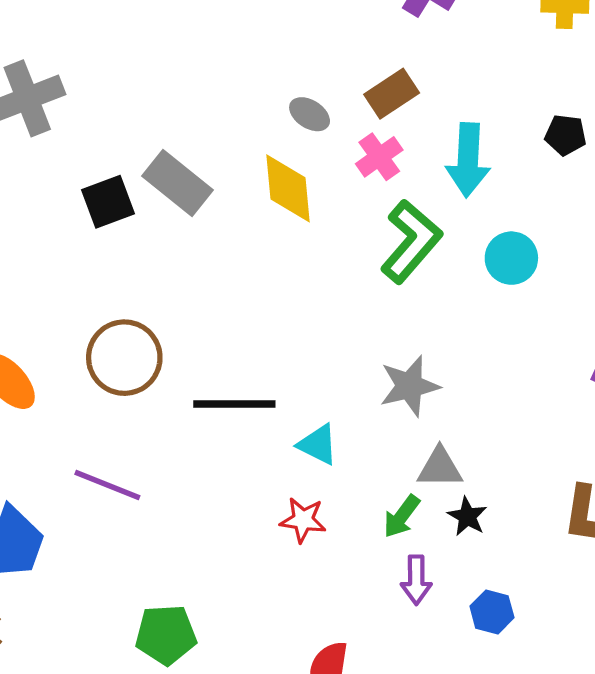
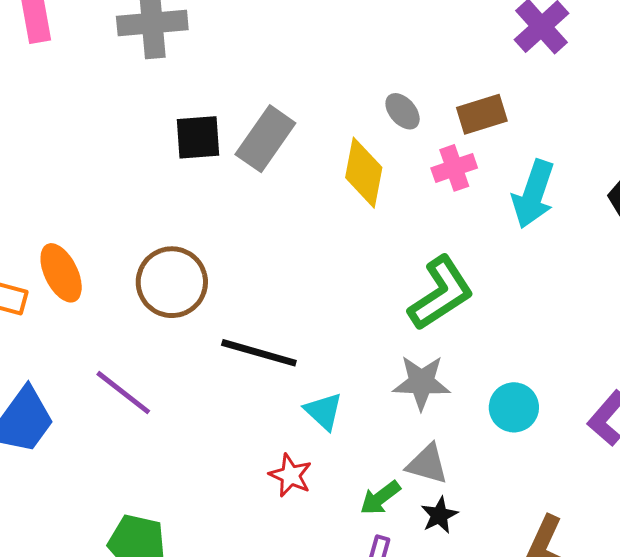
gray rectangle: (177, 183) -> (265, 139), turned 70
green L-shape: (411, 242) -> (441, 293), moved
cyan circle: (511, 258) -> (514, 407), moved

